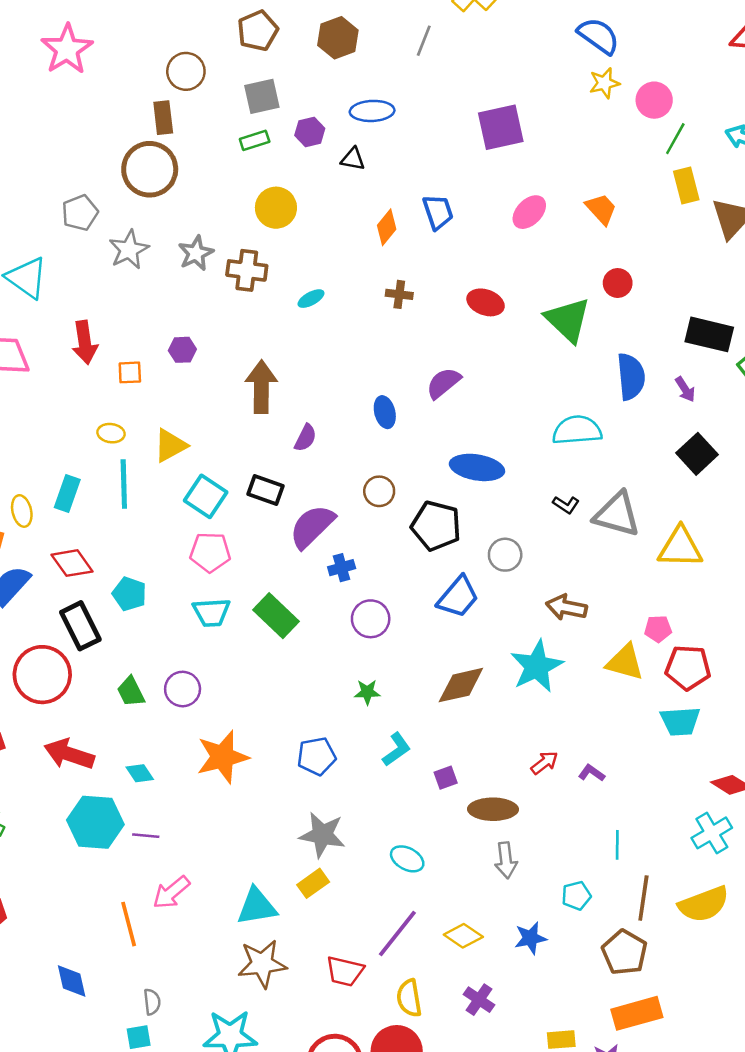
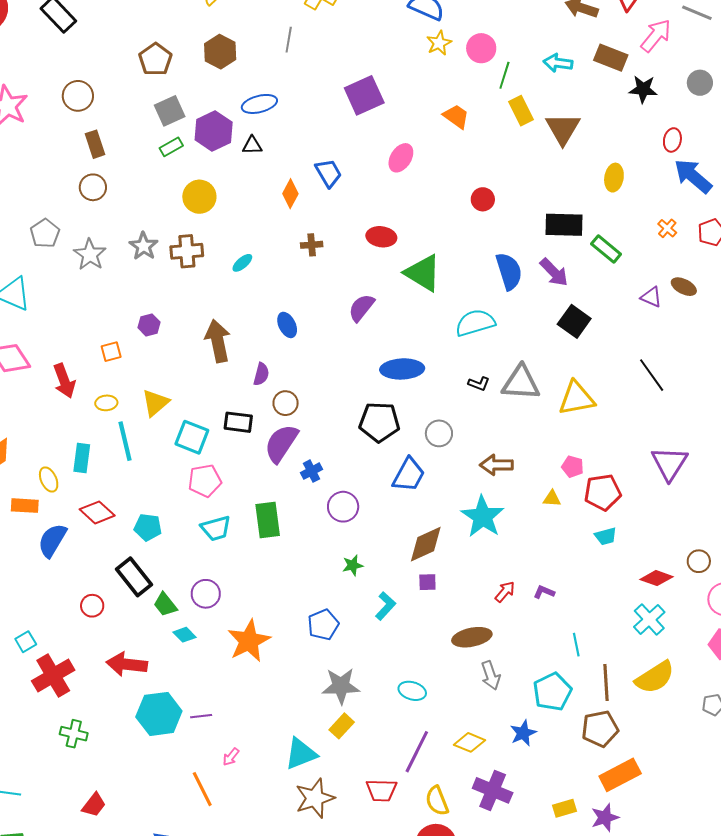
brown circle: (186, 71) -> (78, 96), moved
purple hexagon: (310, 132) -> (214, 131), size x1.6
brown circle: (150, 169) -> (93, 187), size x0.6
orange trapezoid: (601, 209) -> (456, 116), moved
green triangle: (568, 320) -> (423, 273), moved
red arrow: (85, 342) -> (64, 381), moved
purple arrow: (685, 389) -> (554, 272), size x1.5
blue ellipse: (385, 412) -> (287, 325), moved
brown circle: (379, 491) -> (286, 403), moved
green rectangle: (276, 616) -> (268, 520), turned 51
black rectangle: (80, 626) -> (134, 577), moved
pink pentagon: (658, 629) -> (573, 467), turned 30
yellow triangle: (625, 662) -> (552, 499), size x0.6
red circle: (42, 675) -> (92, 606), size x0.5
cyan trapezoid: (680, 721) -> (606, 536), size x0.7
cyan diamond: (140, 773) -> (185, 635), moved
purple square: (446, 778) -> (427, 582), moved, turned 30
pink arrow: (171, 892) -> (231, 757), size x0.6
cyan pentagon: (576, 896) -> (552, 692), size x1.6
brown pentagon: (624, 952) -> (600, 729), turned -30
purple cross: (479, 1000) -> (493, 790), size x1.5

